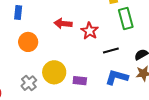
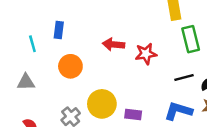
red star: (90, 31) -> (146, 54), turned 30
black line: (111, 50) -> (184, 77), moved

